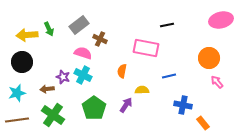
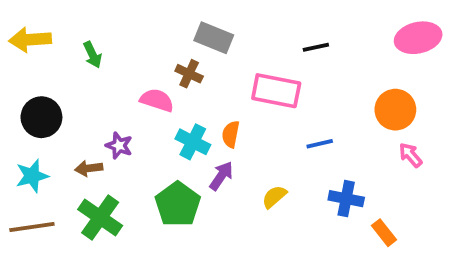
gray rectangle: (79, 25) -> (214, 38), moved, turned 60
yellow arrow: (27, 35) -> (30, 40), moved
cyan cross: (83, 75) -> (193, 142), moved
yellow semicircle: (142, 90) -> (274, 197), moved, turned -40
purple arrow: (126, 105) -> (221, 176), moved

